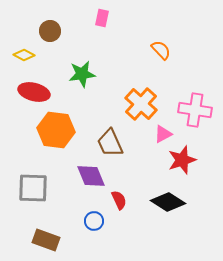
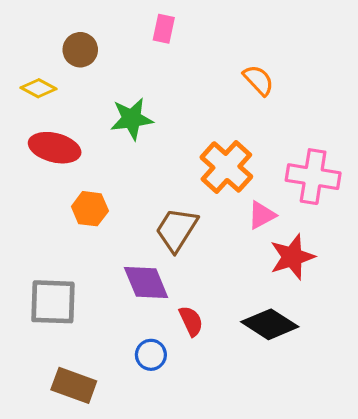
orange hexagon: (56, 130) -> (90, 209), size x0.6
brown trapezoid: (110, 143) -> (177, 230), turned 56

